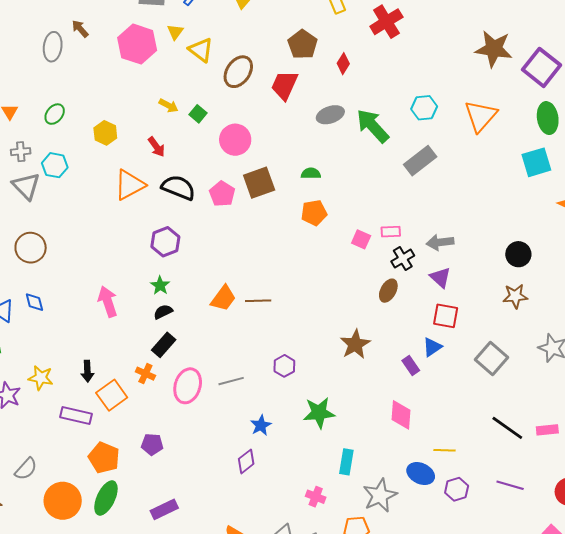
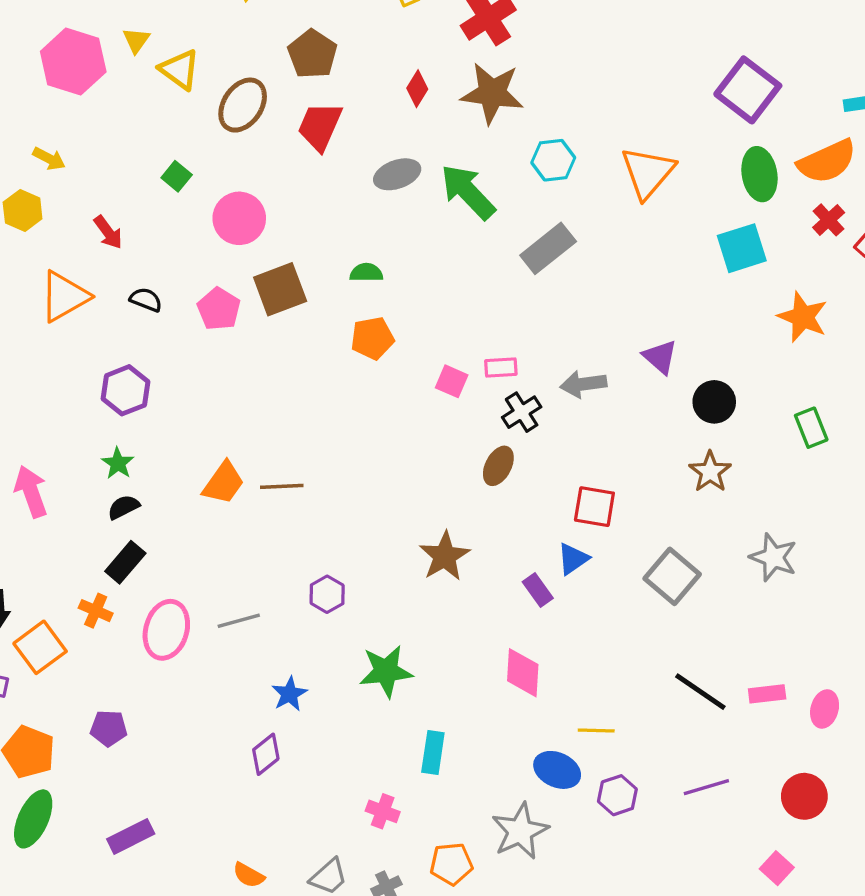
brown pentagon: (303, 44) -> (312, 54), moved
brown star: (494, 49) -> (492, 93), moved
yellow arrow: (169, 106) -> (49, 159), moved
black semicircle: (178, 188) -> (146, 300), size x0.6
purple triangle: (440, 277) -> (660, 357), moved
brown star: (515, 296) -> (710, 472), turned -30
purple line: (510, 485) -> (706, 787), turned -32
gray star: (380, 496) -> (520, 831), moved

